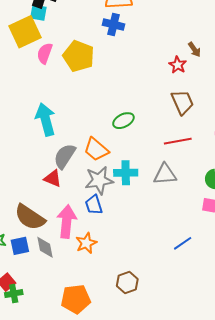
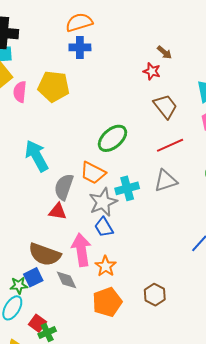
green ellipse: (123, 121) -> (112, 138), size x1.4
blue square: (20, 246) -> (33, 277), moved
orange pentagon: (76, 299) -> (107, 302), moved

